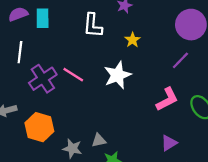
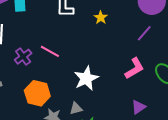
white star: (118, 75) -> (86, 78), moved
purple cross: (43, 79) -> (23, 57), size x0.7
orange hexagon: (39, 127) -> (37, 93), moved

